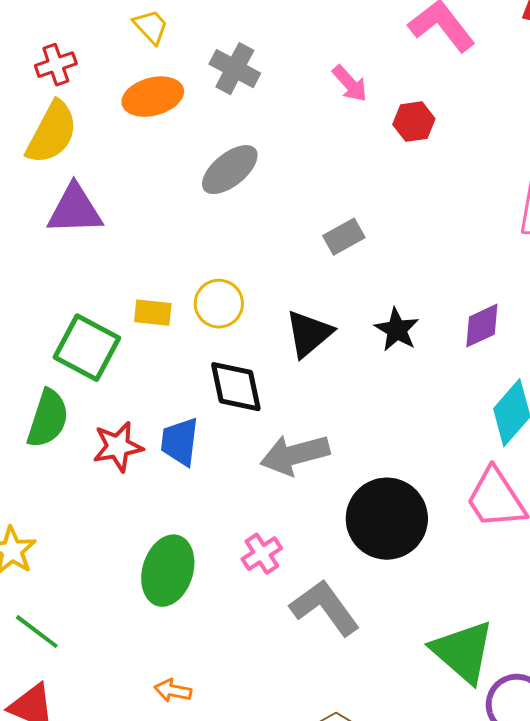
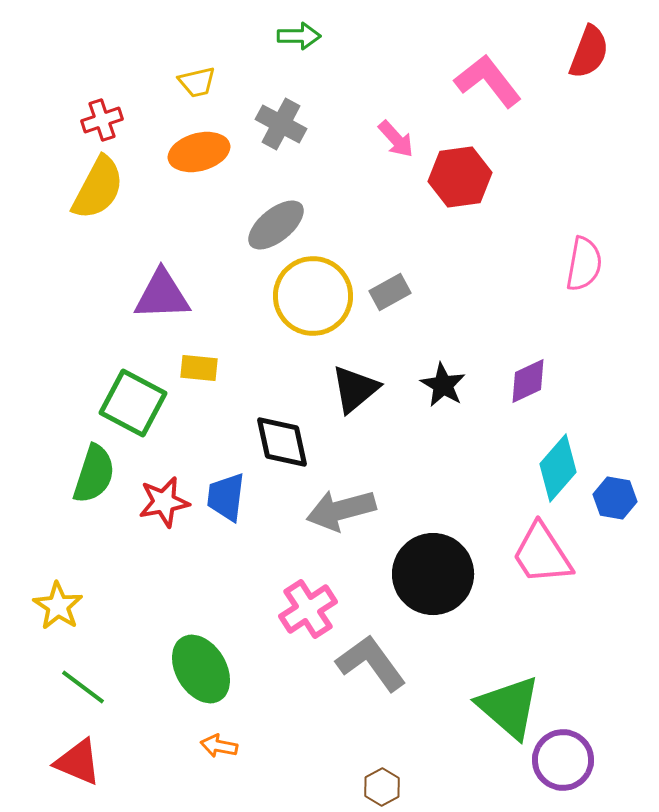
yellow trapezoid: (151, 27) -> (197, 82), turned 120
red hexagon: (414, 122) -> (460, 177), size x1.5
purple triangle: (75, 210) -> (162, 295), moved
yellow circle: (219, 304) -> (313, 296), moved, size x1.6
pink cross: (262, 554) -> (308, 609), size x1.4
green ellipse: (168, 571) -> (201, 669), moved, turned -48

